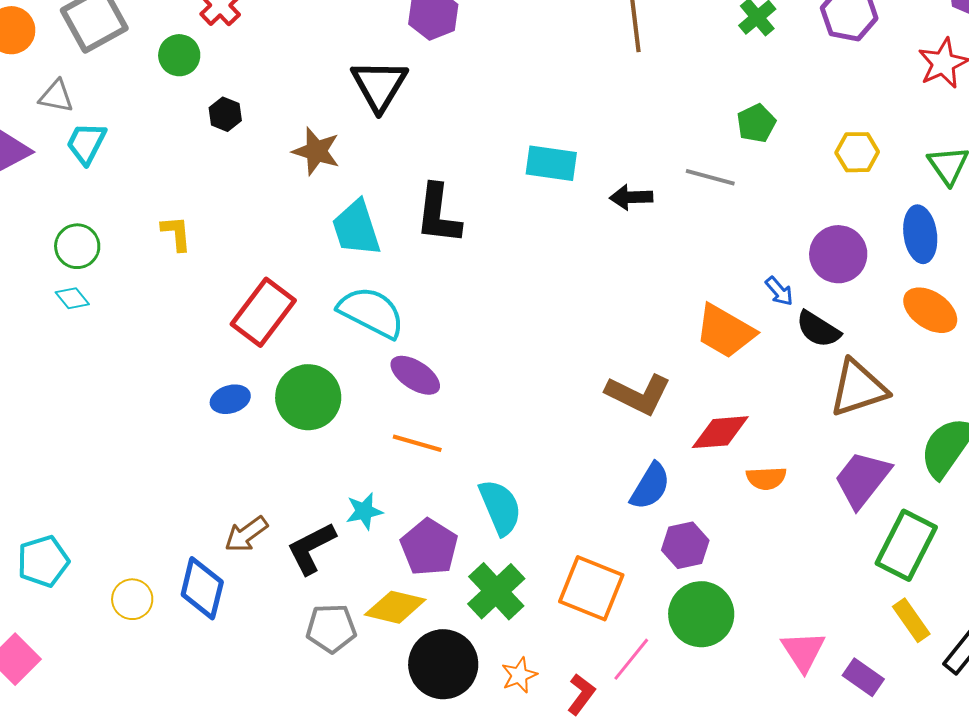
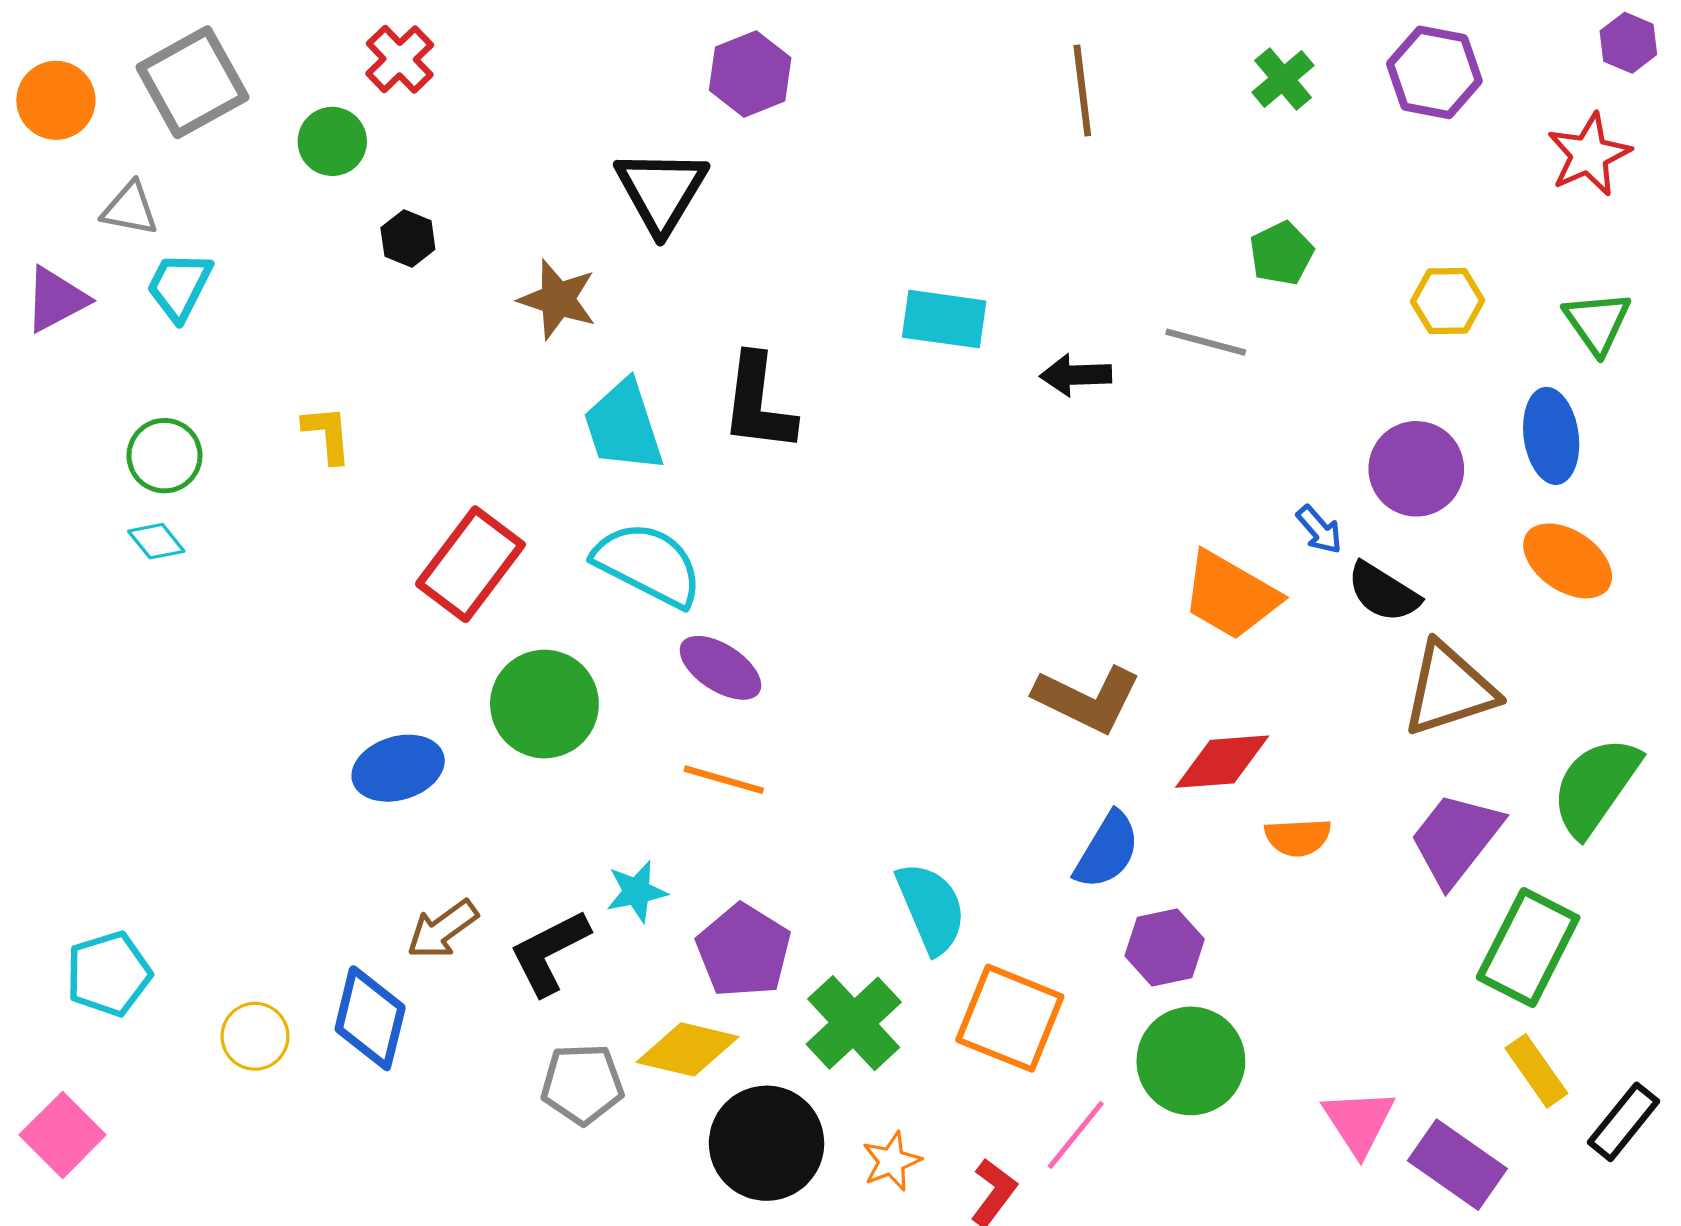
blue ellipse: (230, 399) -> (398, 768), moved, size x1.4
cyan semicircle: (500, 507) -> (931, 908), moved
purple rectangle: (863, 677) -> (1457, 1165), size x1.4

